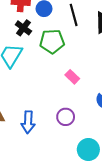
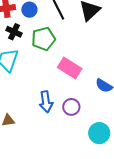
pink rectangle: (72, 77) -> (70, 68), size x1.6
blue arrow: (28, 122) -> (46, 102), moved

